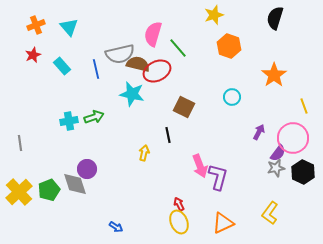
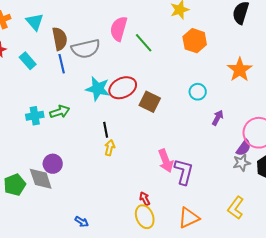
brown semicircle: (138, 64) -> (60, 39), moved, turned 65
red ellipse: (157, 71) -> (123, 88), moved
purple arrow: (259, 132) -> (218, 118), moved
black line: (168, 135) -> (106, 130), moved

